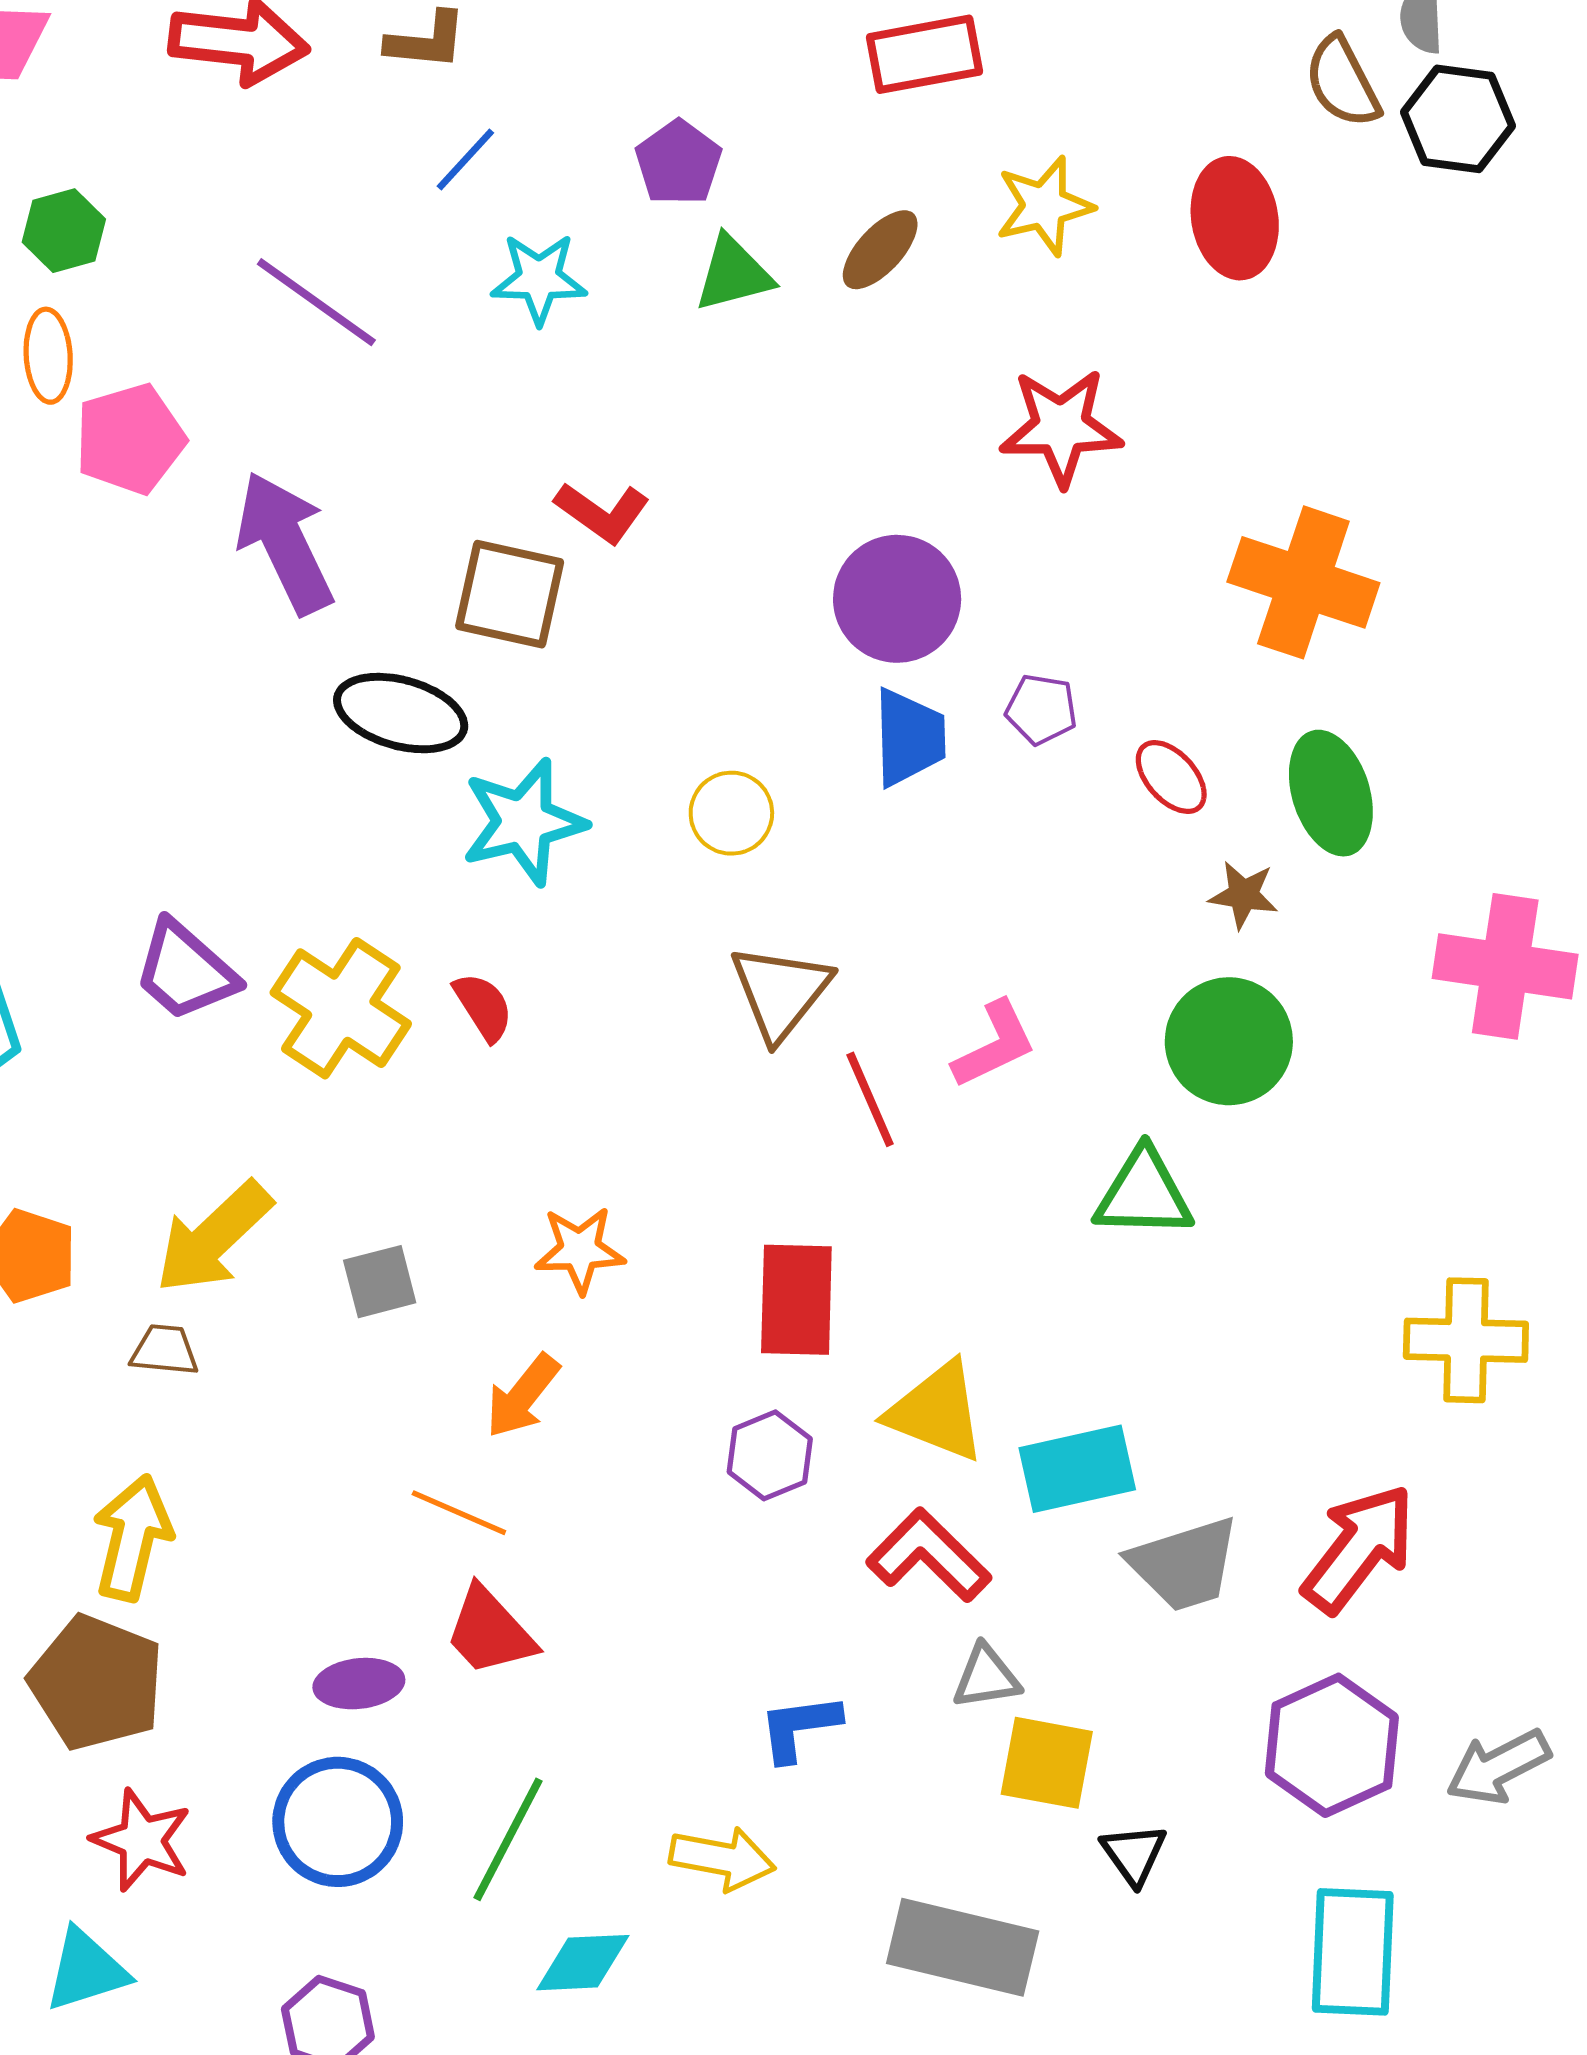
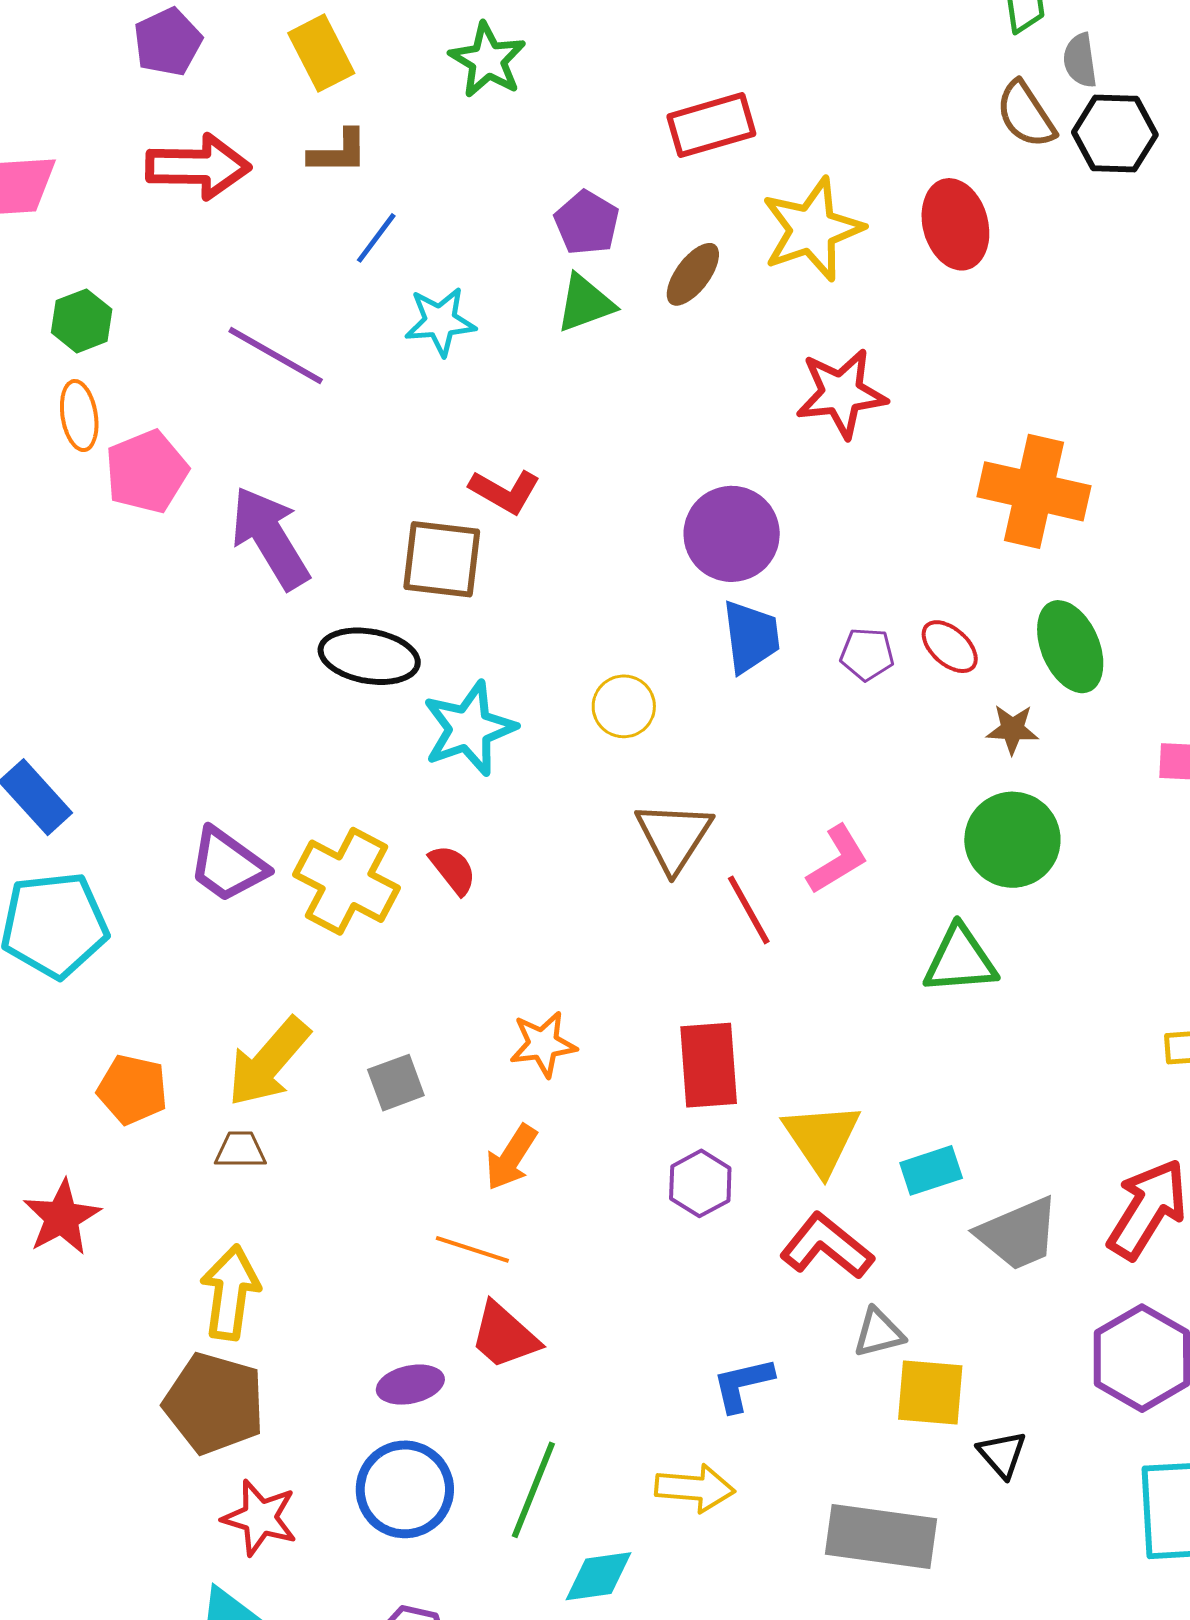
purple pentagon: (678, 163) -> (587, 223), moved
yellow star: (1044, 206) -> (812, 229), size x1.4
purple pentagon: (1041, 709) -> (867, 654), moved
yellow triangle: (937, 1412) -> (822, 1138), turned 40
cyan rectangle: (1077, 1469) -> (931, 1170), size x0.7

